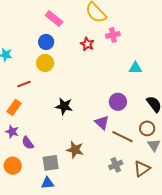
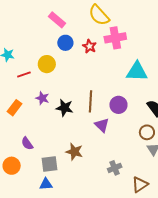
pink cross: (113, 35) -> (115, 38), size x1.5
blue circle: (46, 42) -> (65, 43), moved
cyan triangle: (135, 68) -> (137, 72), size x1.6
red line: (24, 84) -> (24, 74), moved
purple star: (12, 132) -> (42, 98), moved
brown line: (122, 137) -> (90, 101), moved, turned 65
brown triangle: (142, 169) -> (140, 184), moved

